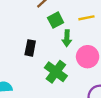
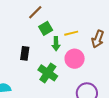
yellow line: (86, 18) -> (71, 33), moved

